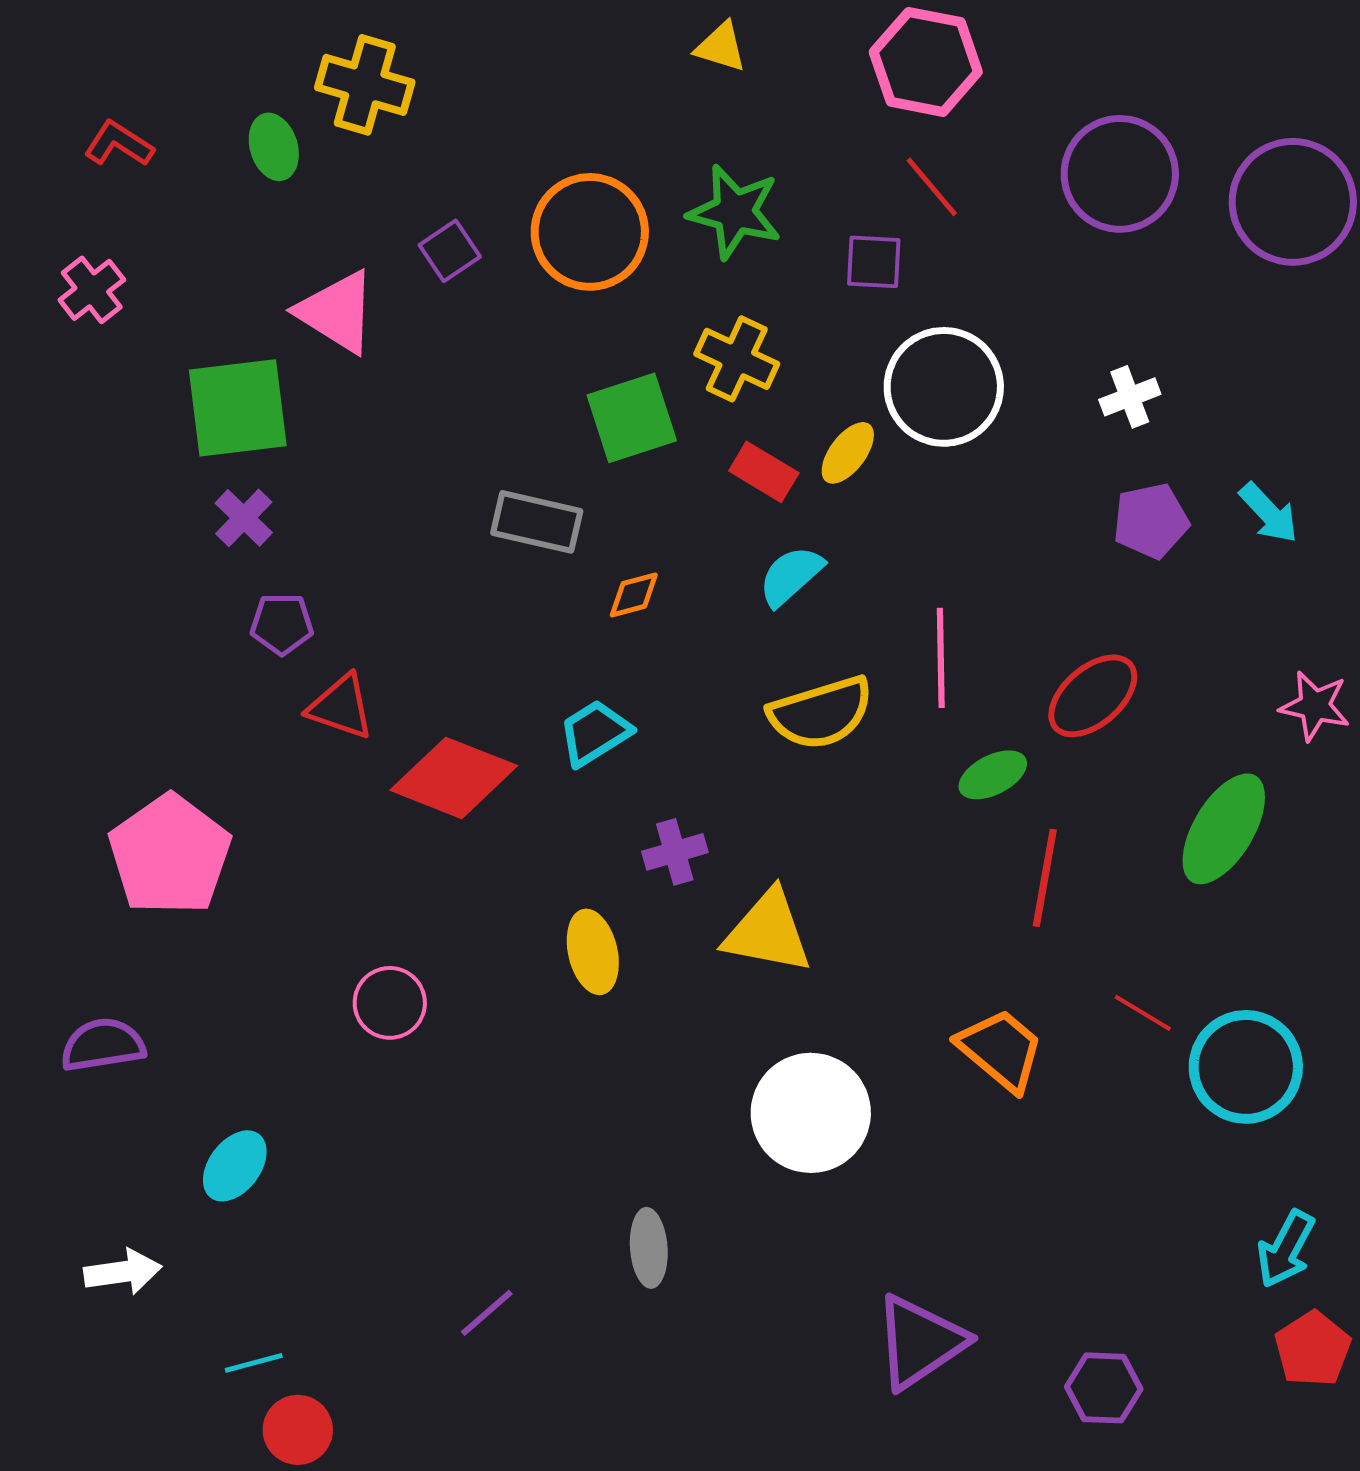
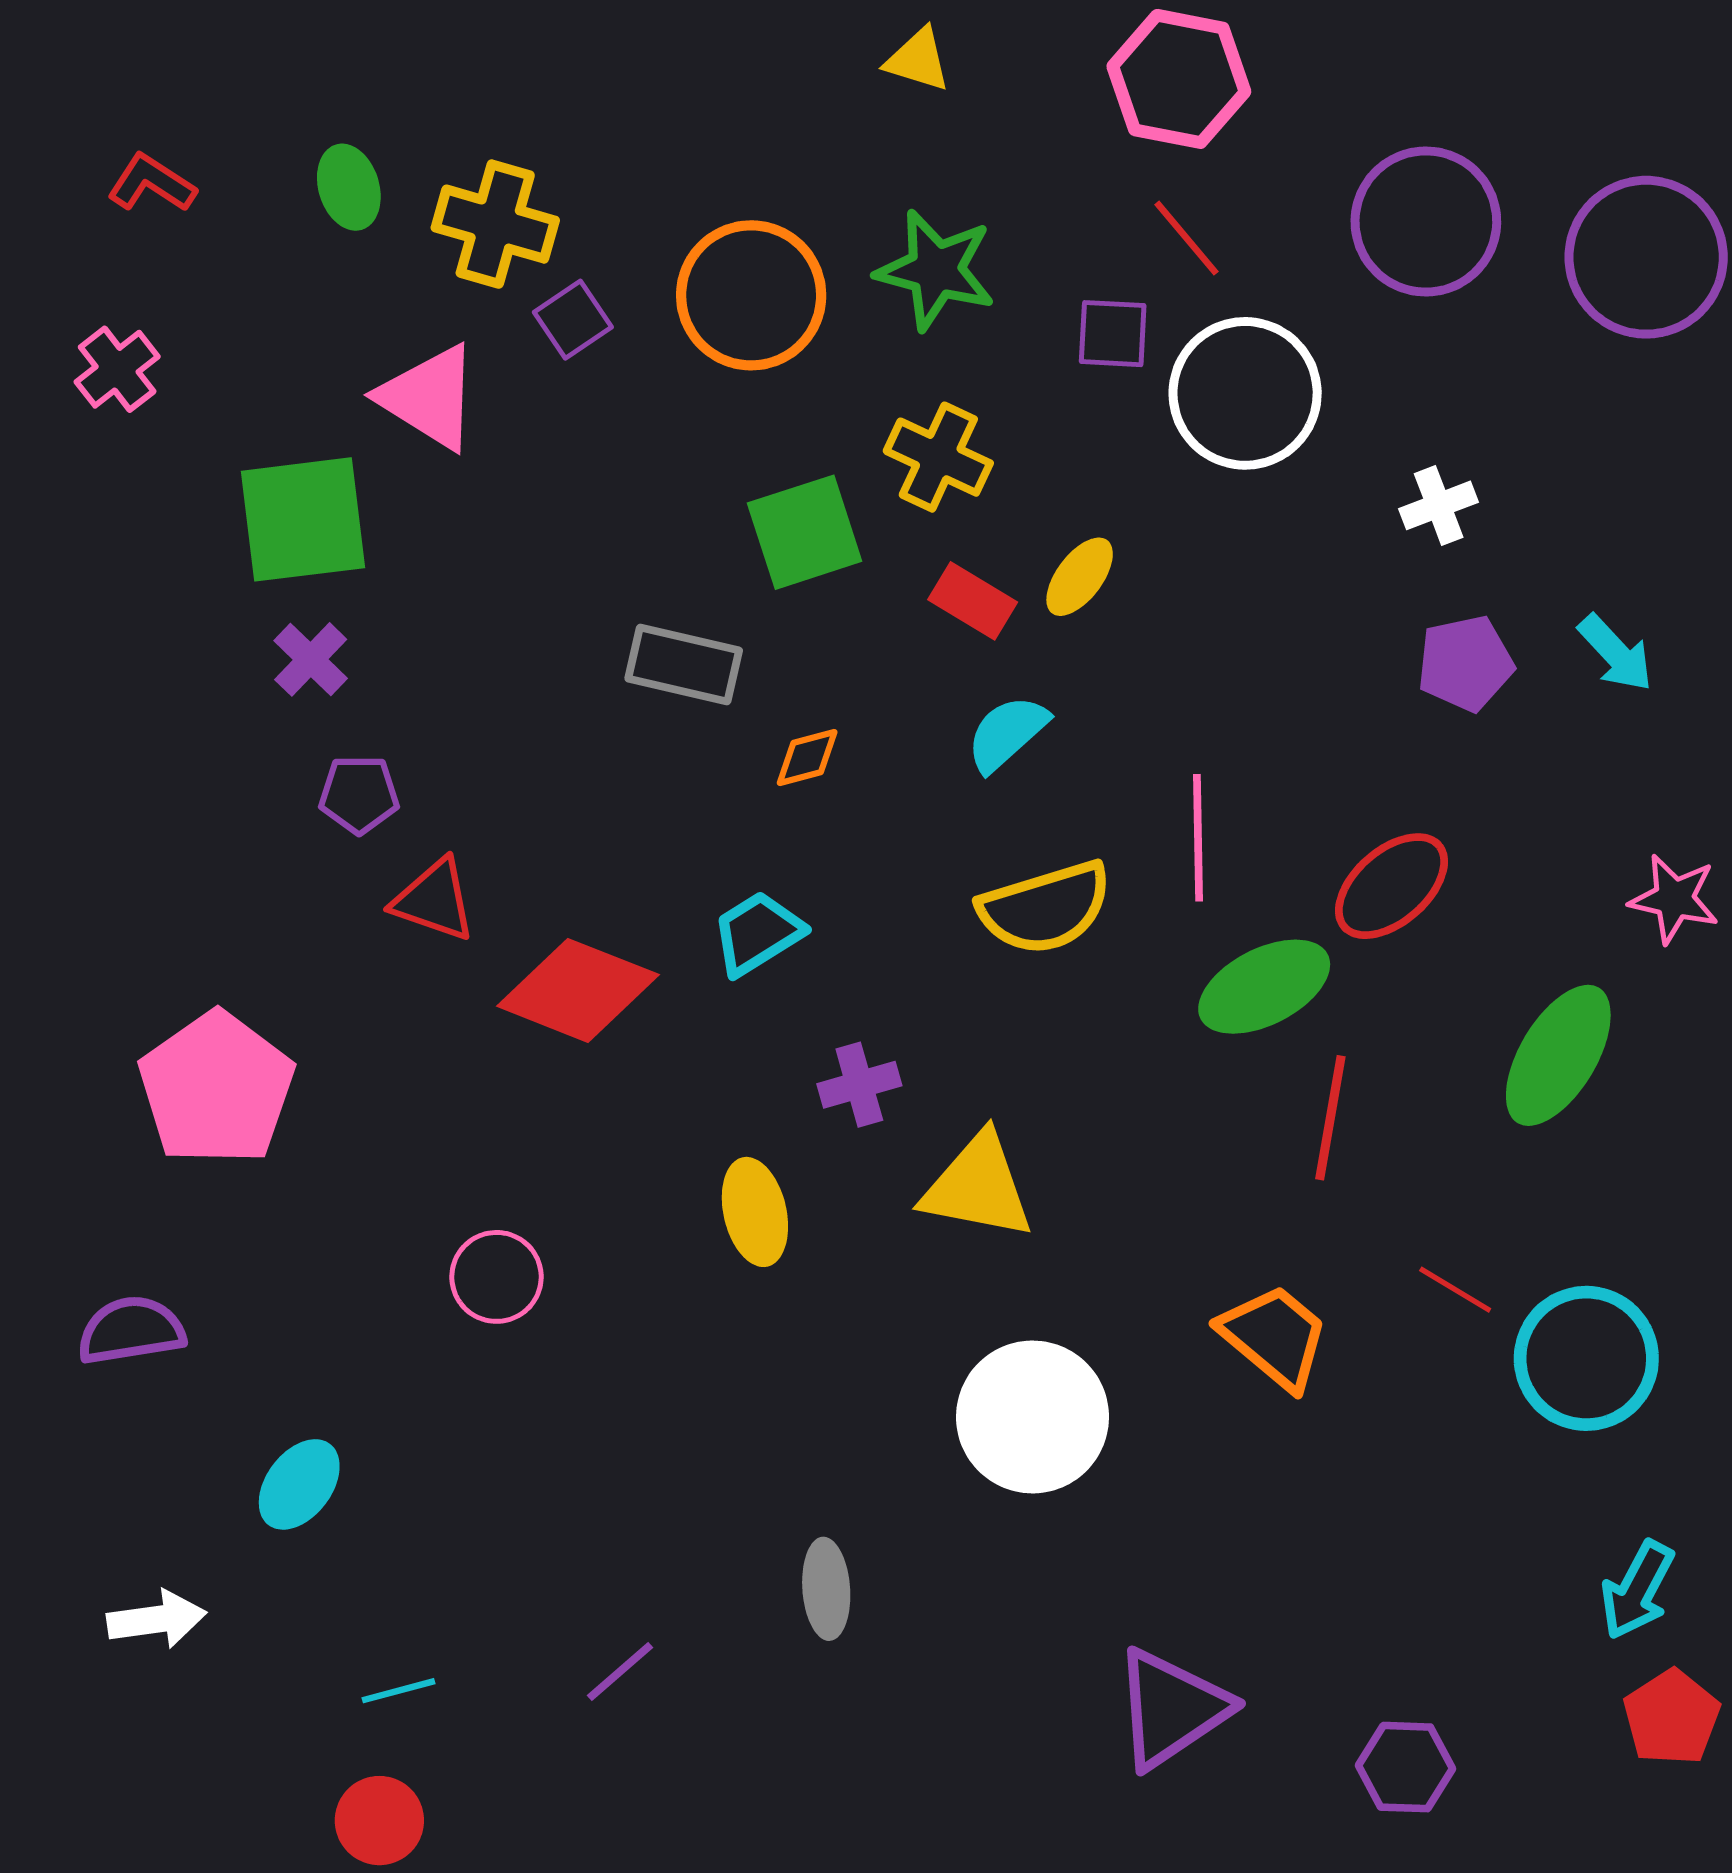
yellow cross: (365, 85) -> (495, 224), moved
white circle: (944, 387) -> (1245, 393), moved
green ellipse: (993, 775) -> (1264, 987), size x1.5
cyan line: (254, 1363) -> (398, 1691), moved

